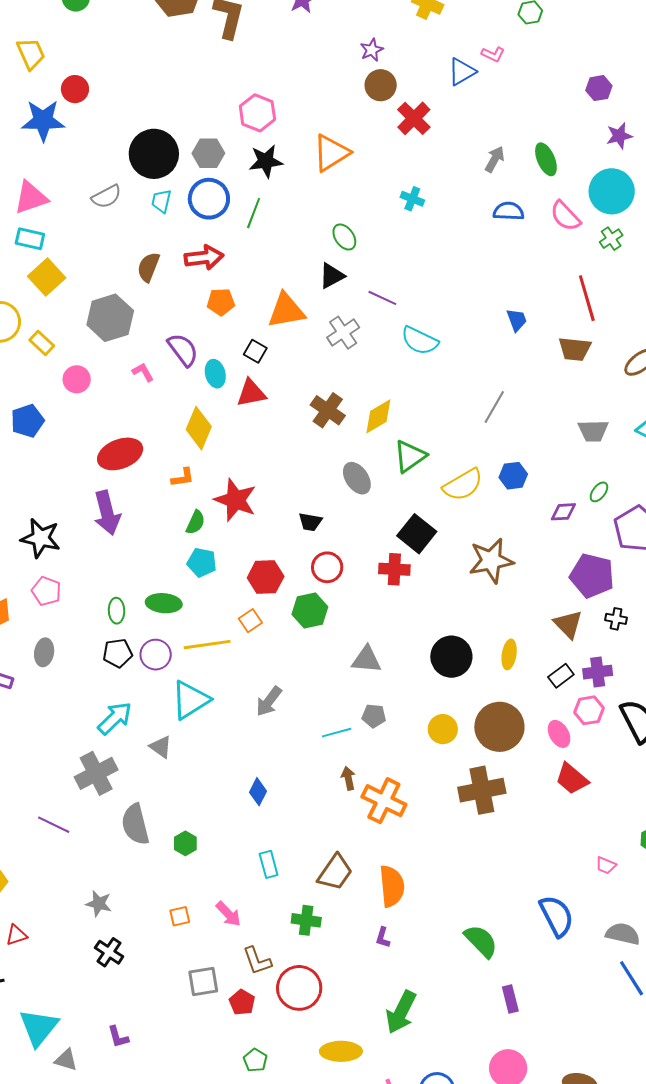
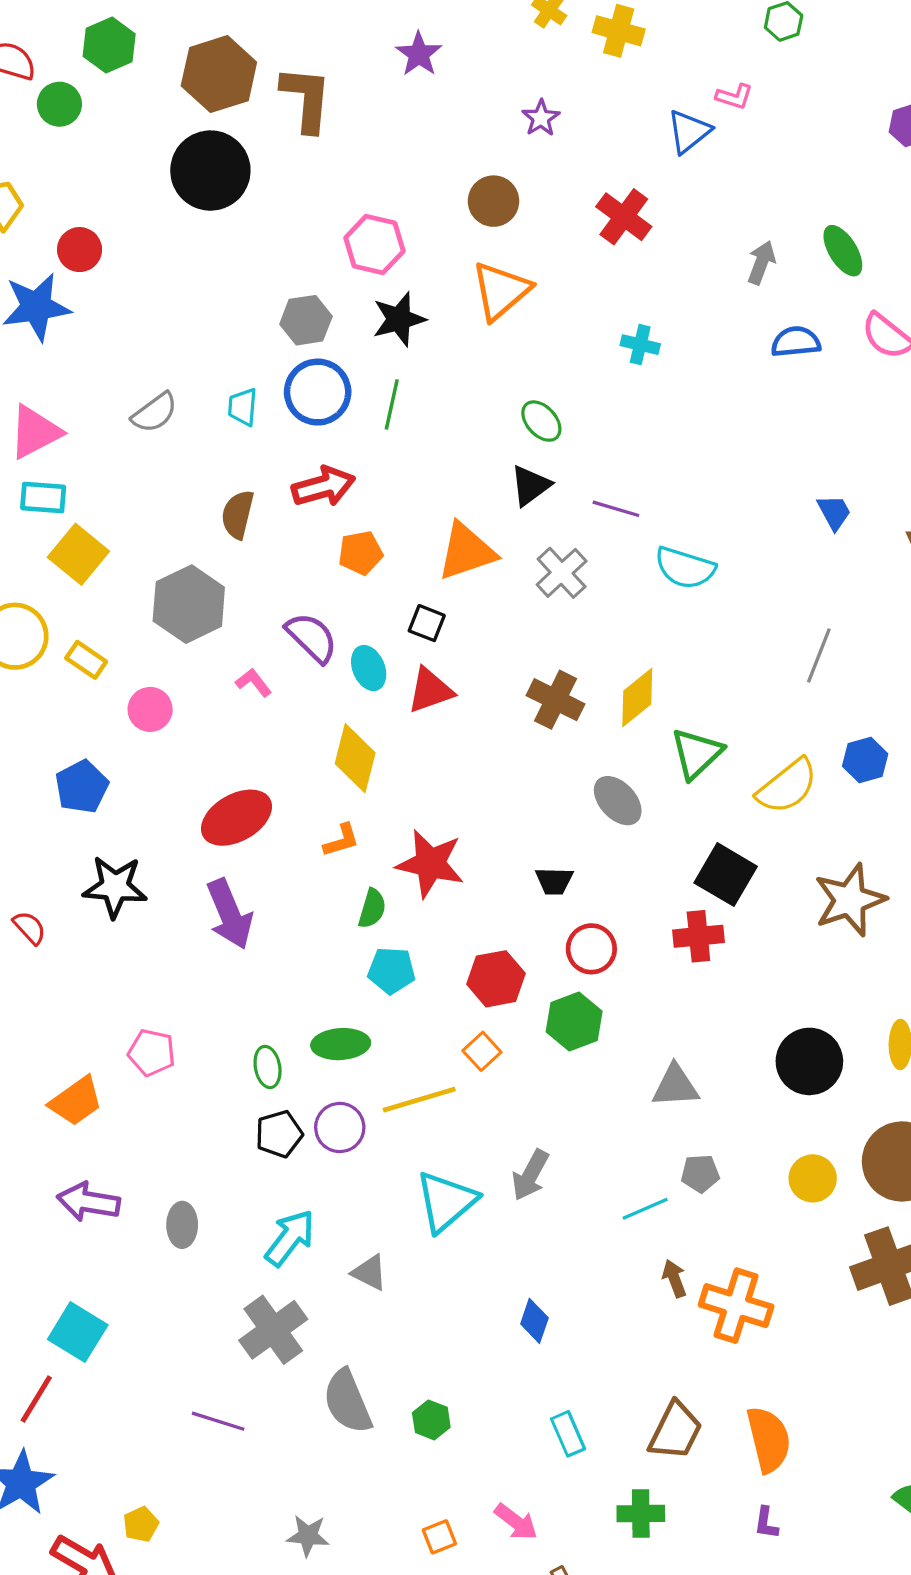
brown circle: (381, 85) -> (493, 201), moved
black circle: (154, 154) -> (210, 171), moved
black star: (41, 538) -> (115, 887), moved
gray ellipse: (44, 652) -> (182, 1225), moved
cyan triangle: (190, 700) -> (446, 1201), moved

